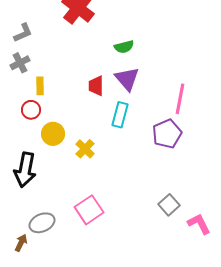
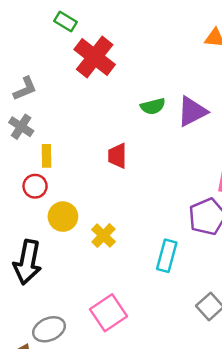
gray cross: (20, 63) -> (21, 127), turned -30
purple triangle: (127, 79) -> (192, 111), moved, turned 44
cyan rectangle: (120, 115) -> (167, 256), moved

